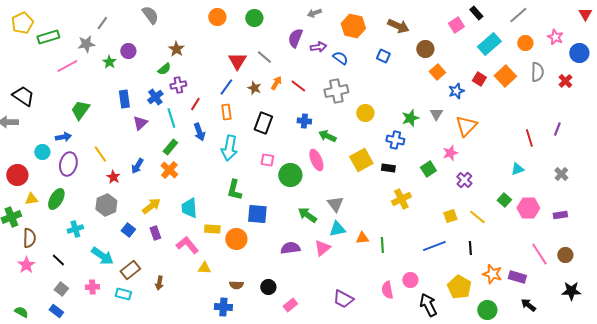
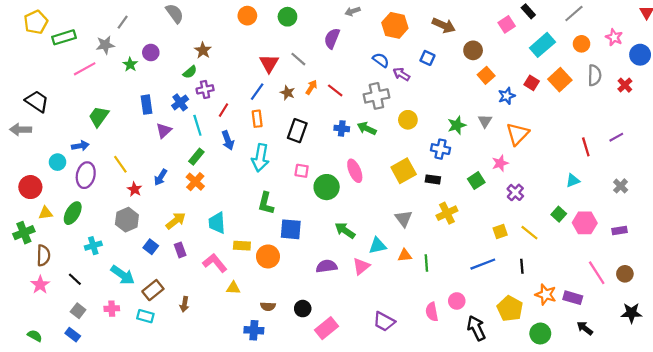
purple arrow: (318, 47) -> (401, 74), moved, turned -140
purple line: (557, 129) -> (616, 137), turned 40
green arrow: (327, 136) -> (367, 128), moved
gray triangle: (335, 204) -> (404, 219), moved
pink rectangle: (290, 305) -> (327, 328), size x1.5

